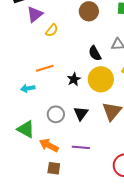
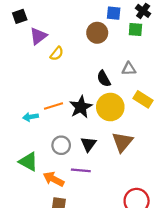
orange line: (45, 68) -> (54, 106), moved
black star: (74, 79) -> (81, 107), size x1.5
purple line: (81, 147) -> (81, 170), moved

